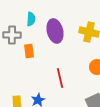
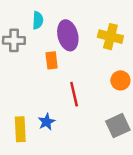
orange rectangle: (29, 51) -> (52, 60), moved

